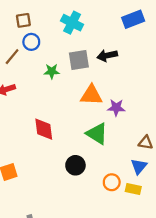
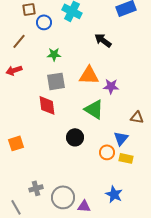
blue circle: (31, 42) -> (44, 22), moved
black arrow: (107, 55) -> (103, 40), turned 48
gray square: (79, 60) -> (56, 81), moved
blue triangle: (139, 166) -> (121, 138), moved

